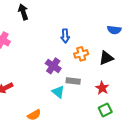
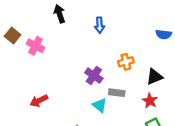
blue arrow: (65, 36) -> (100, 25), moved
black triangle: (106, 58) -> (154, 77), moved

